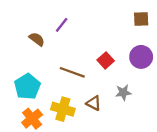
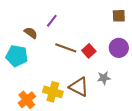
brown line: (72, 72) -> (66, 48), moved
cyan pentagon: (27, 87) -> (17, 56), moved, turned -30
brown triangle: (94, 103) -> (79, 87), size x1.5

